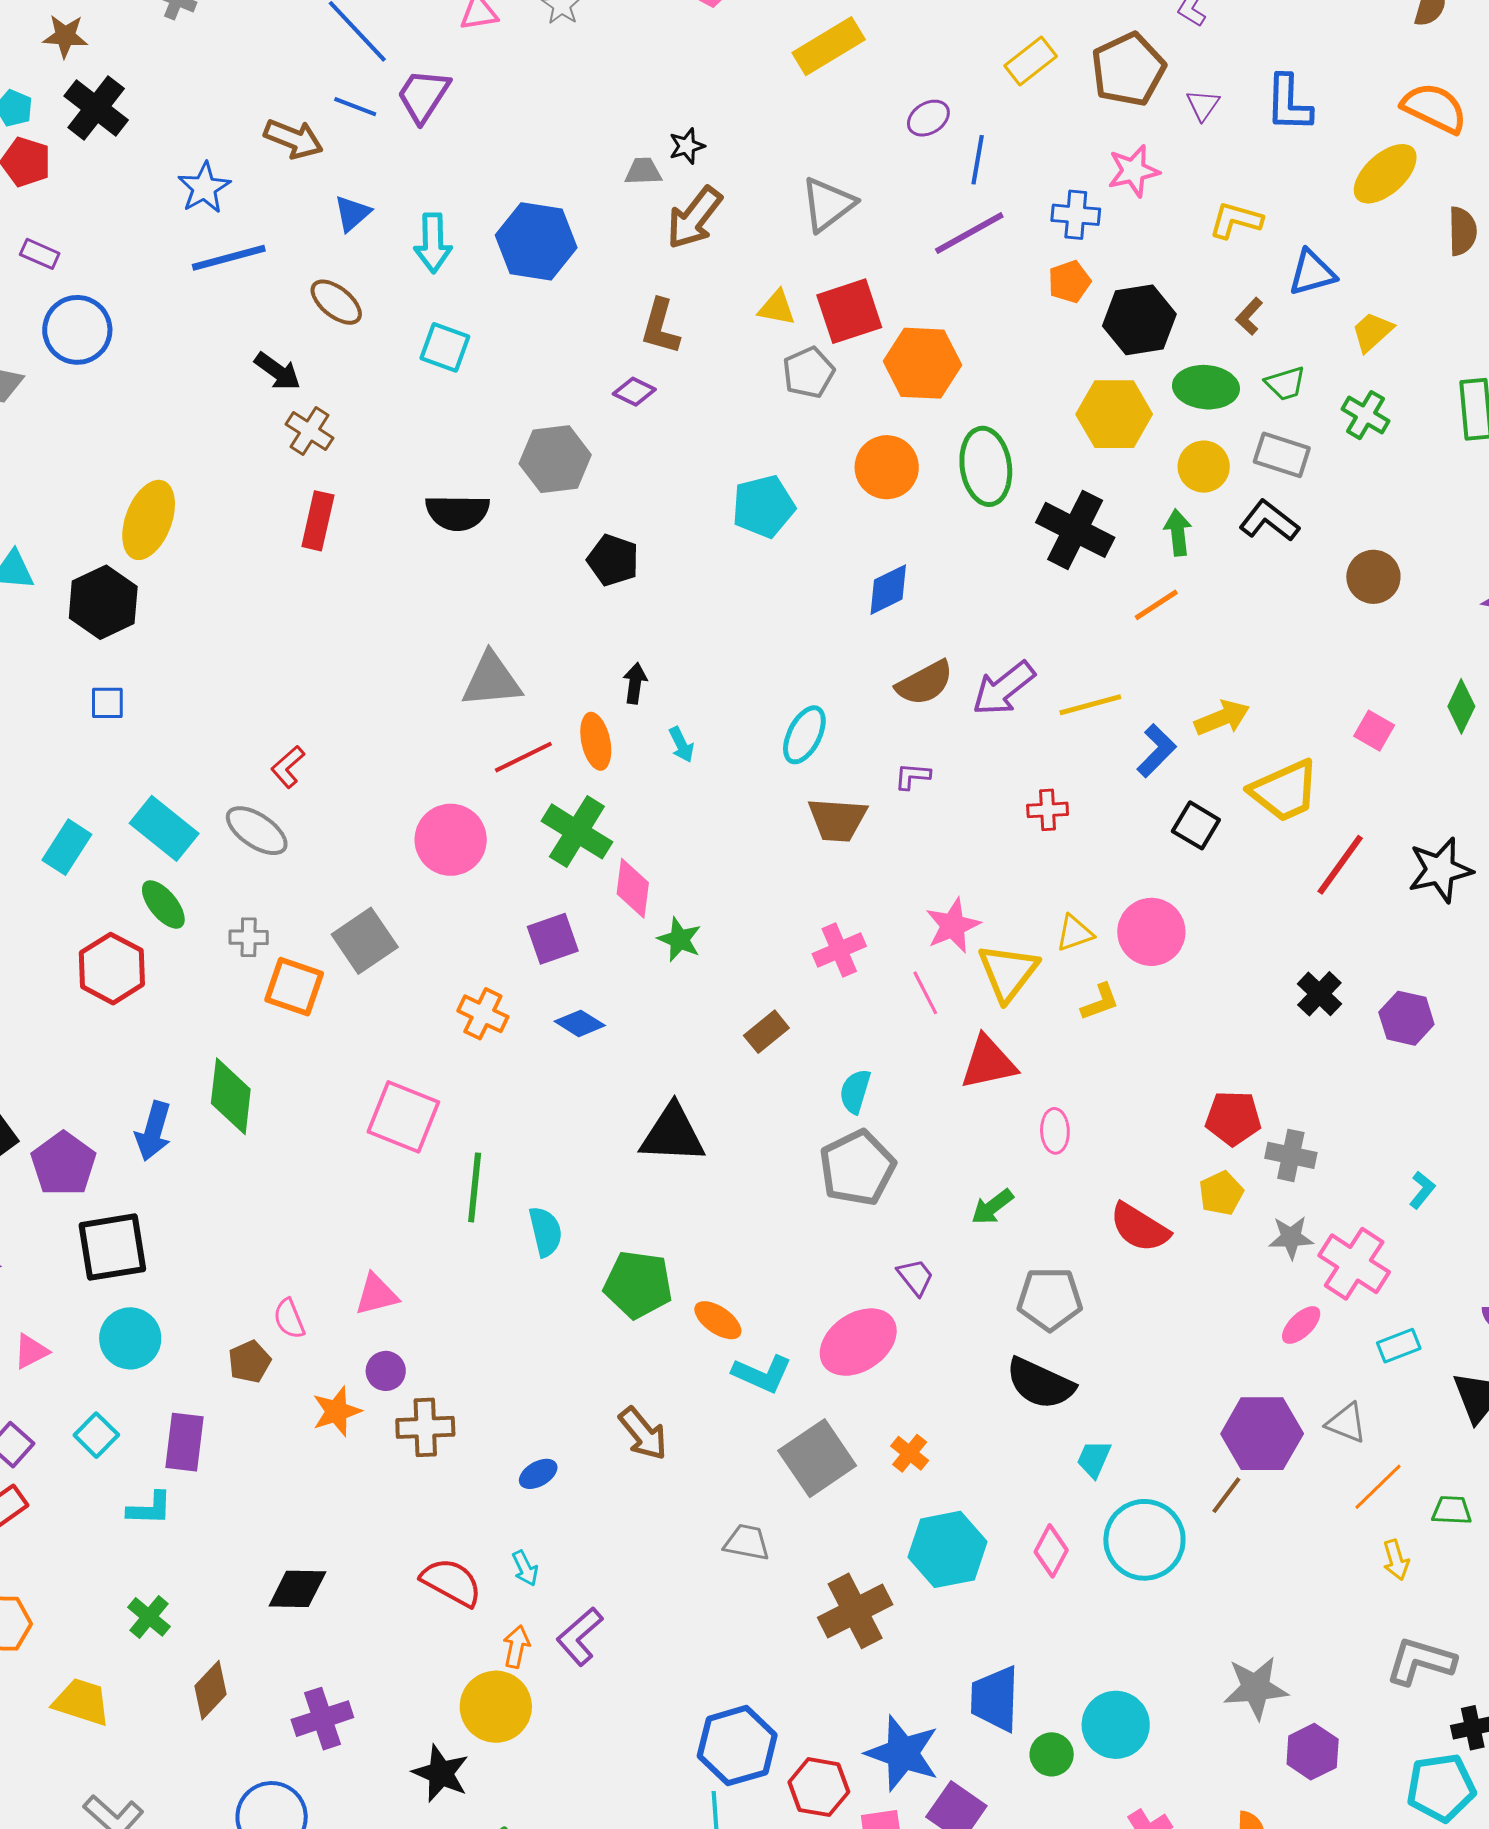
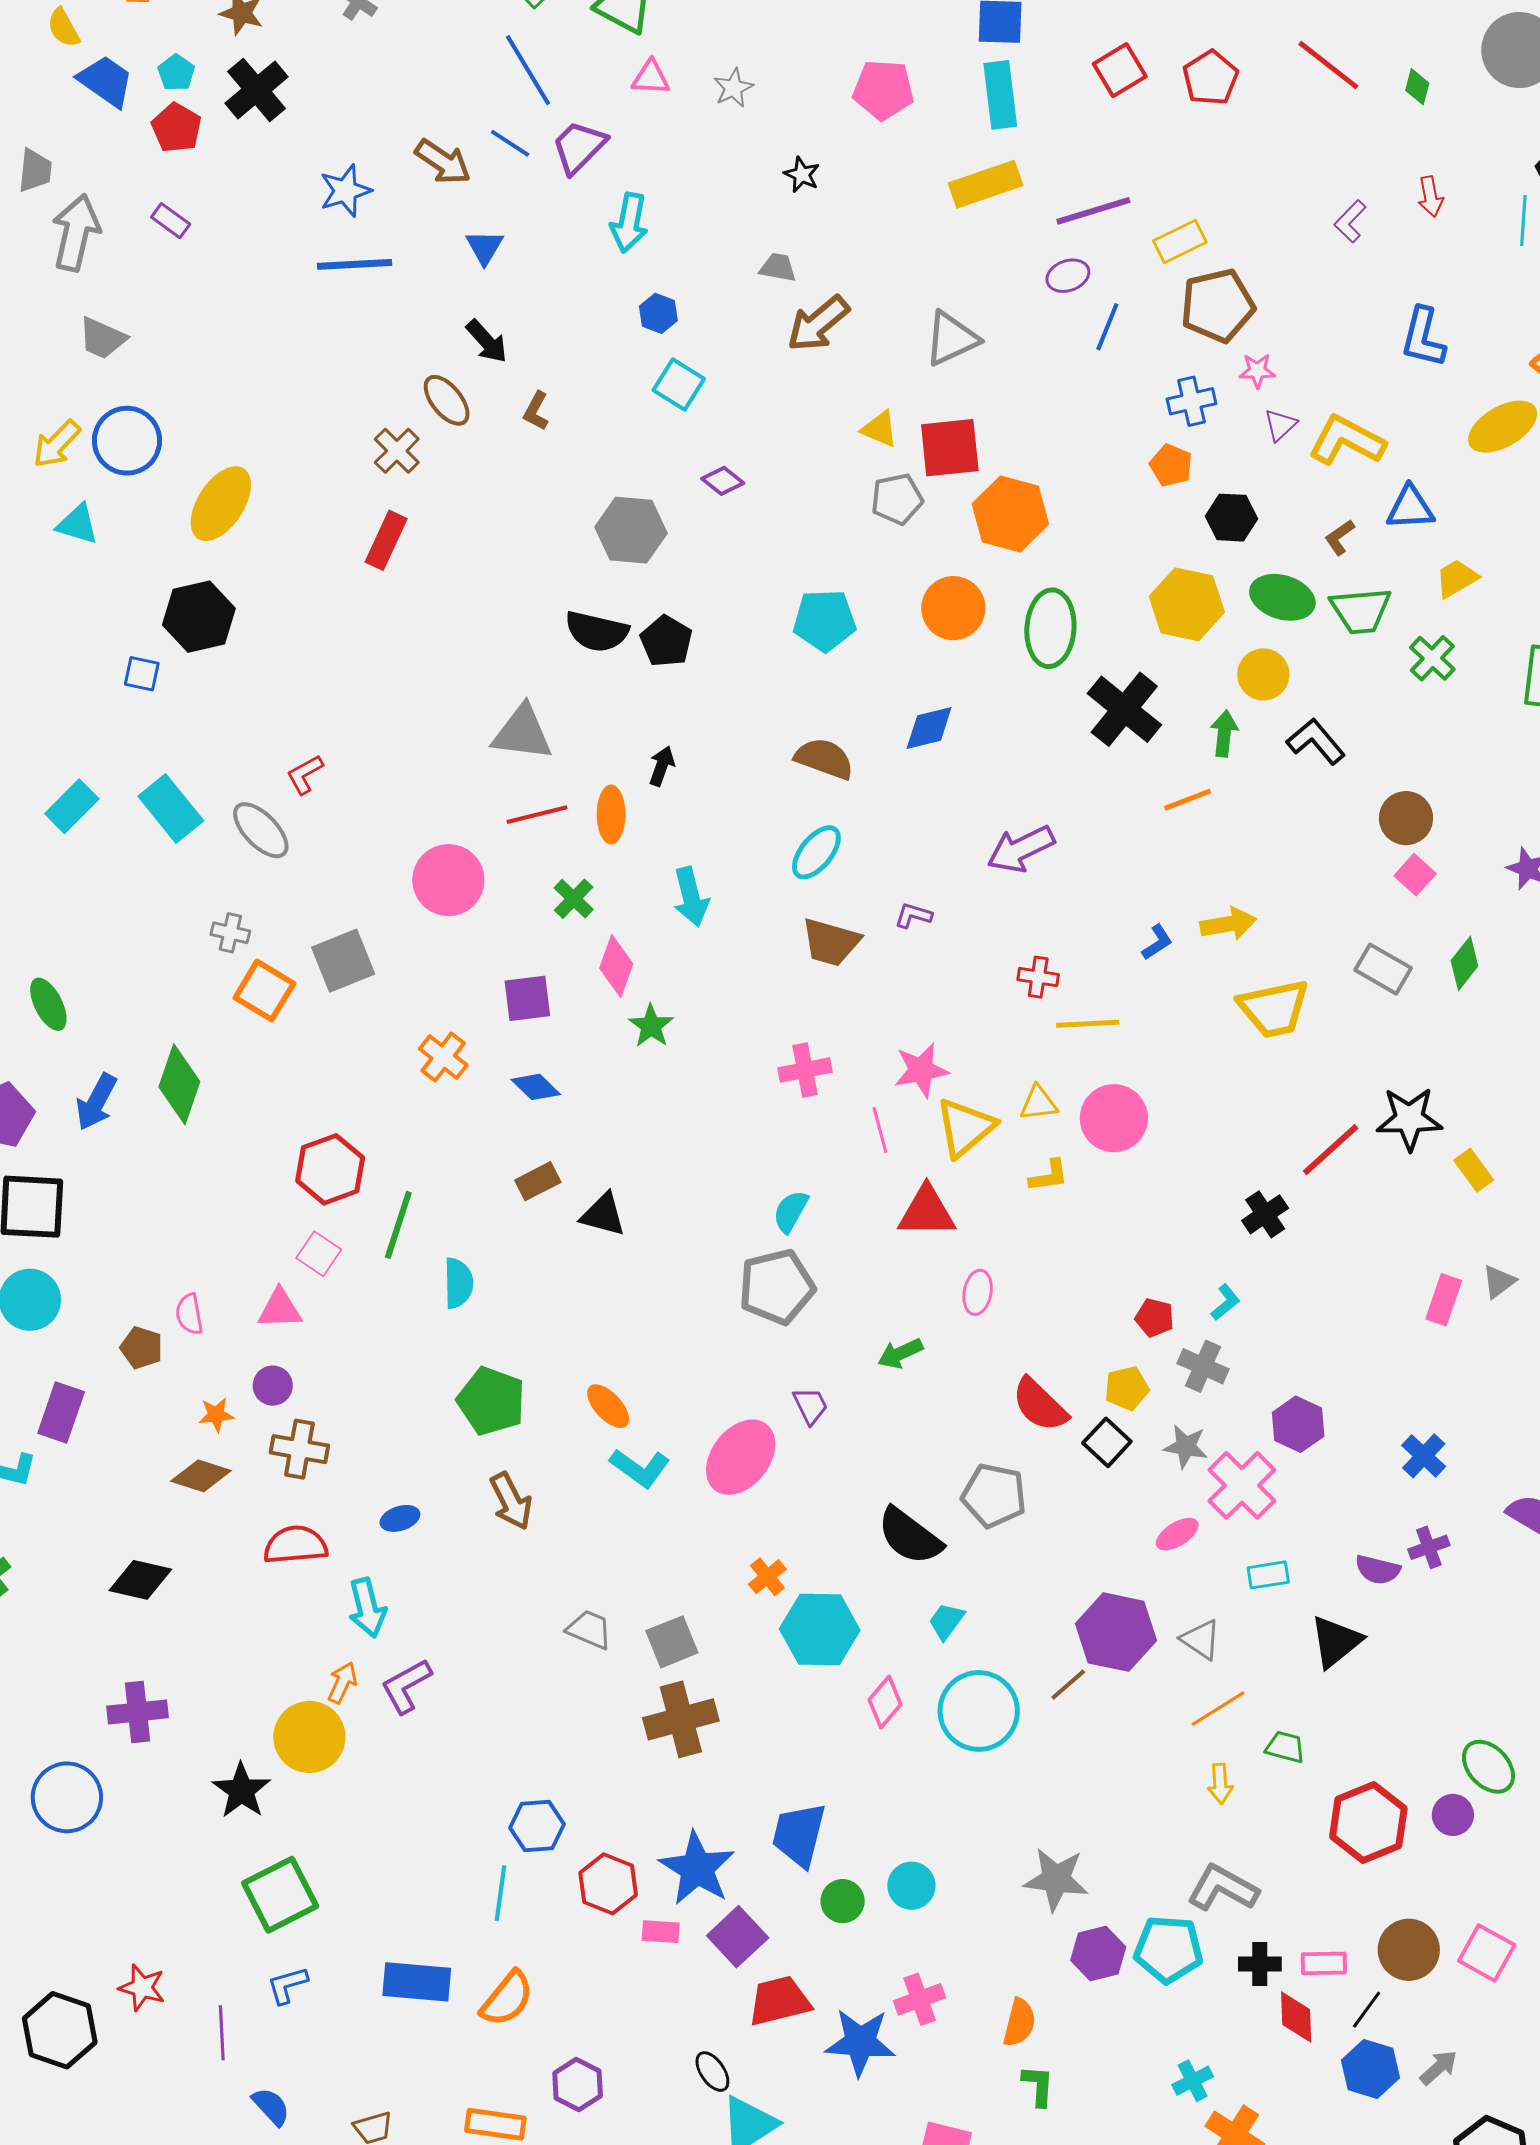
brown pentagon: (1128, 70) -> (1218, 306), moved
purple triangle: (1203, 105) -> (1280, 425), moved
black star: (687, 146) -> (802, 175), moved, turned 30
pink star: (1133, 171) -> (1257, 371), size x0.7
blue triangle: (352, 213) -> (485, 247), turned -30
blue cross: (1076, 215) -> (1192, 401), turned -30
yellow L-shape: (1236, 220) -> (1347, 440), size x1.4
purple line: (969, 233) -> (1093, 211), moved
blue hexagon: (536, 241) -> (658, 313), size x0.5
cyan arrow: (433, 243) -> (629, 223), moved
orange pentagon: (1069, 282) -> (1171, 465), turned 30
brown ellipse: (336, 302) -> (447, 400), moved
black hexagon: (1139, 320) -> (1231, 518), size x0.7
brown L-shape: (660, 327) -> (536, 411), moved, size x0.7
blue circle: (77, 330) -> (127, 441), moved
cyan square: (445, 347) -> (679, 384), moved
black arrow: (278, 371) -> (487, 341), moved
green trapezoid: (1285, 383) -> (1361, 610), size x1.5
gray rectangle: (1282, 455) -> (1383, 969), moved
black semicircle: (457, 512) -> (597, 631), moved
black hexagon: (103, 602) -> (199, 617), moved
brown semicircle: (925, 683) -> (824, 759), moved, turned -144
yellow line: (1090, 705) -> (1088, 1024), moved
pink square: (1374, 731) -> (1415, 875), moved
cyan arrow: (681, 745) -> (691, 897), moved, size x1.6
blue L-shape: (1156, 751) -> (1157, 942), size x0.7
black square: (1196, 825) -> (1107, 1442), moved
green cross: (577, 831) -> (574, 899), size x0.6
red line: (1340, 865) -> (1331, 1150), moved
green ellipse: (163, 905) -> (48, 1004), moved
red hexagon: (112, 969) -> (330, 1169), moved
purple hexagon: (1406, 1018) -> (1298, 1424), moved
brown rectangle: (766, 1032) -> (538, 1181), moved
pink square: (403, 1117) -> (319, 1254), moved, size x0.6
red pentagon: (1233, 1118) -> (1155, 1318), size x0.7
black triangle: (673, 1134) -> (603, 1215), size x0.7
cyan L-shape: (1422, 1190) -> (1225, 1302), moved
green pentagon: (638, 1284) -> (491, 1401), moved
gray pentagon: (1050, 1299) -> (994, 1495), moved
pink ellipse: (858, 1342) -> (741, 1457), turned -30
brown pentagon: (249, 1362) -> (142, 1348), turned 30
orange star: (337, 1411) -> (216, 1415), size x0.7
gray square: (817, 1458) -> (672, 1642), moved, size x0.7
cyan hexagon: (947, 1549) -> (820, 1630), moved
cyan arrow: (525, 1568) -> (367, 1608), size x1.6
red semicircle: (451, 1582) -> (295, 1545), moved, turned -46
brown diamond: (211, 1690) -> (201, 1476), moved, turned 52
cyan circle: (1116, 1725) -> (911, 1886), size x0.7
blue hexagon: (737, 1746) -> (537, 1826), size x0.7
cyan pentagon: (1441, 1788) -> (1168, 1949), moved

